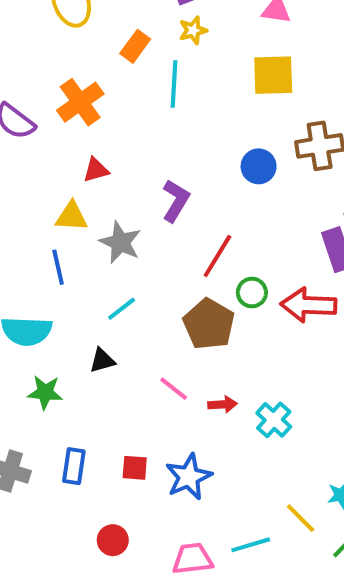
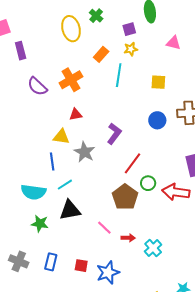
yellow square: (273, 75) -> (158, 82), moved, size x0.7
cyan line: (122, 309) -> (65, 185), moved
black triangle: (102, 360) -> (70, 210), size x1.6

